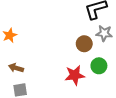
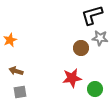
green circle: (99, 66) -> (95, 89), moved

